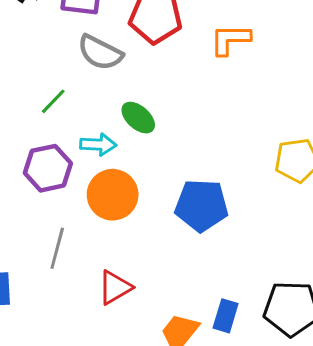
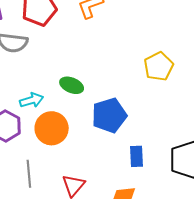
green ellipse: (138, 118) -> (72, 85), moved
blue rectangle: (226, 316) -> (136, 156), moved

